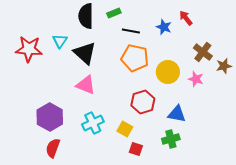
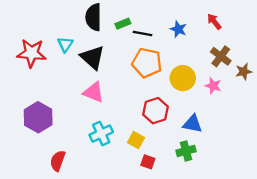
green rectangle: (114, 13) -> (123, 24), moved
red arrow: (186, 18) -> (214, 22), moved
purple hexagon: (50, 117) -> (38, 117), moved

